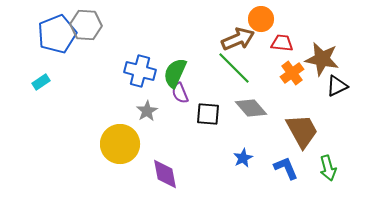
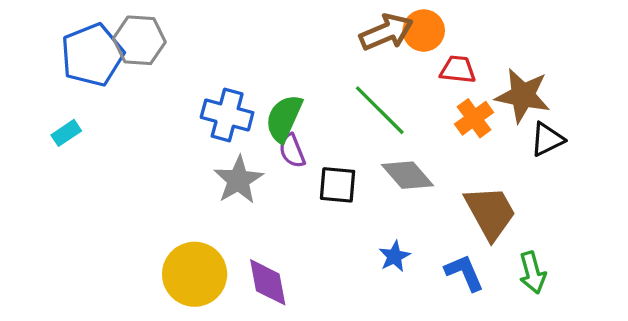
brown arrow: (238, 39) -> (386, 32), moved
gray star: (147, 111) -> (238, 180), size x1.4
yellow circle: (120, 144) -> (195, 274), moved

